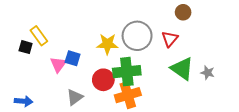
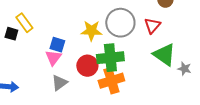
pink triangle: (58, 64) -> (53, 58), moved
gray star: (208, 73) -> (184, 69), moved

